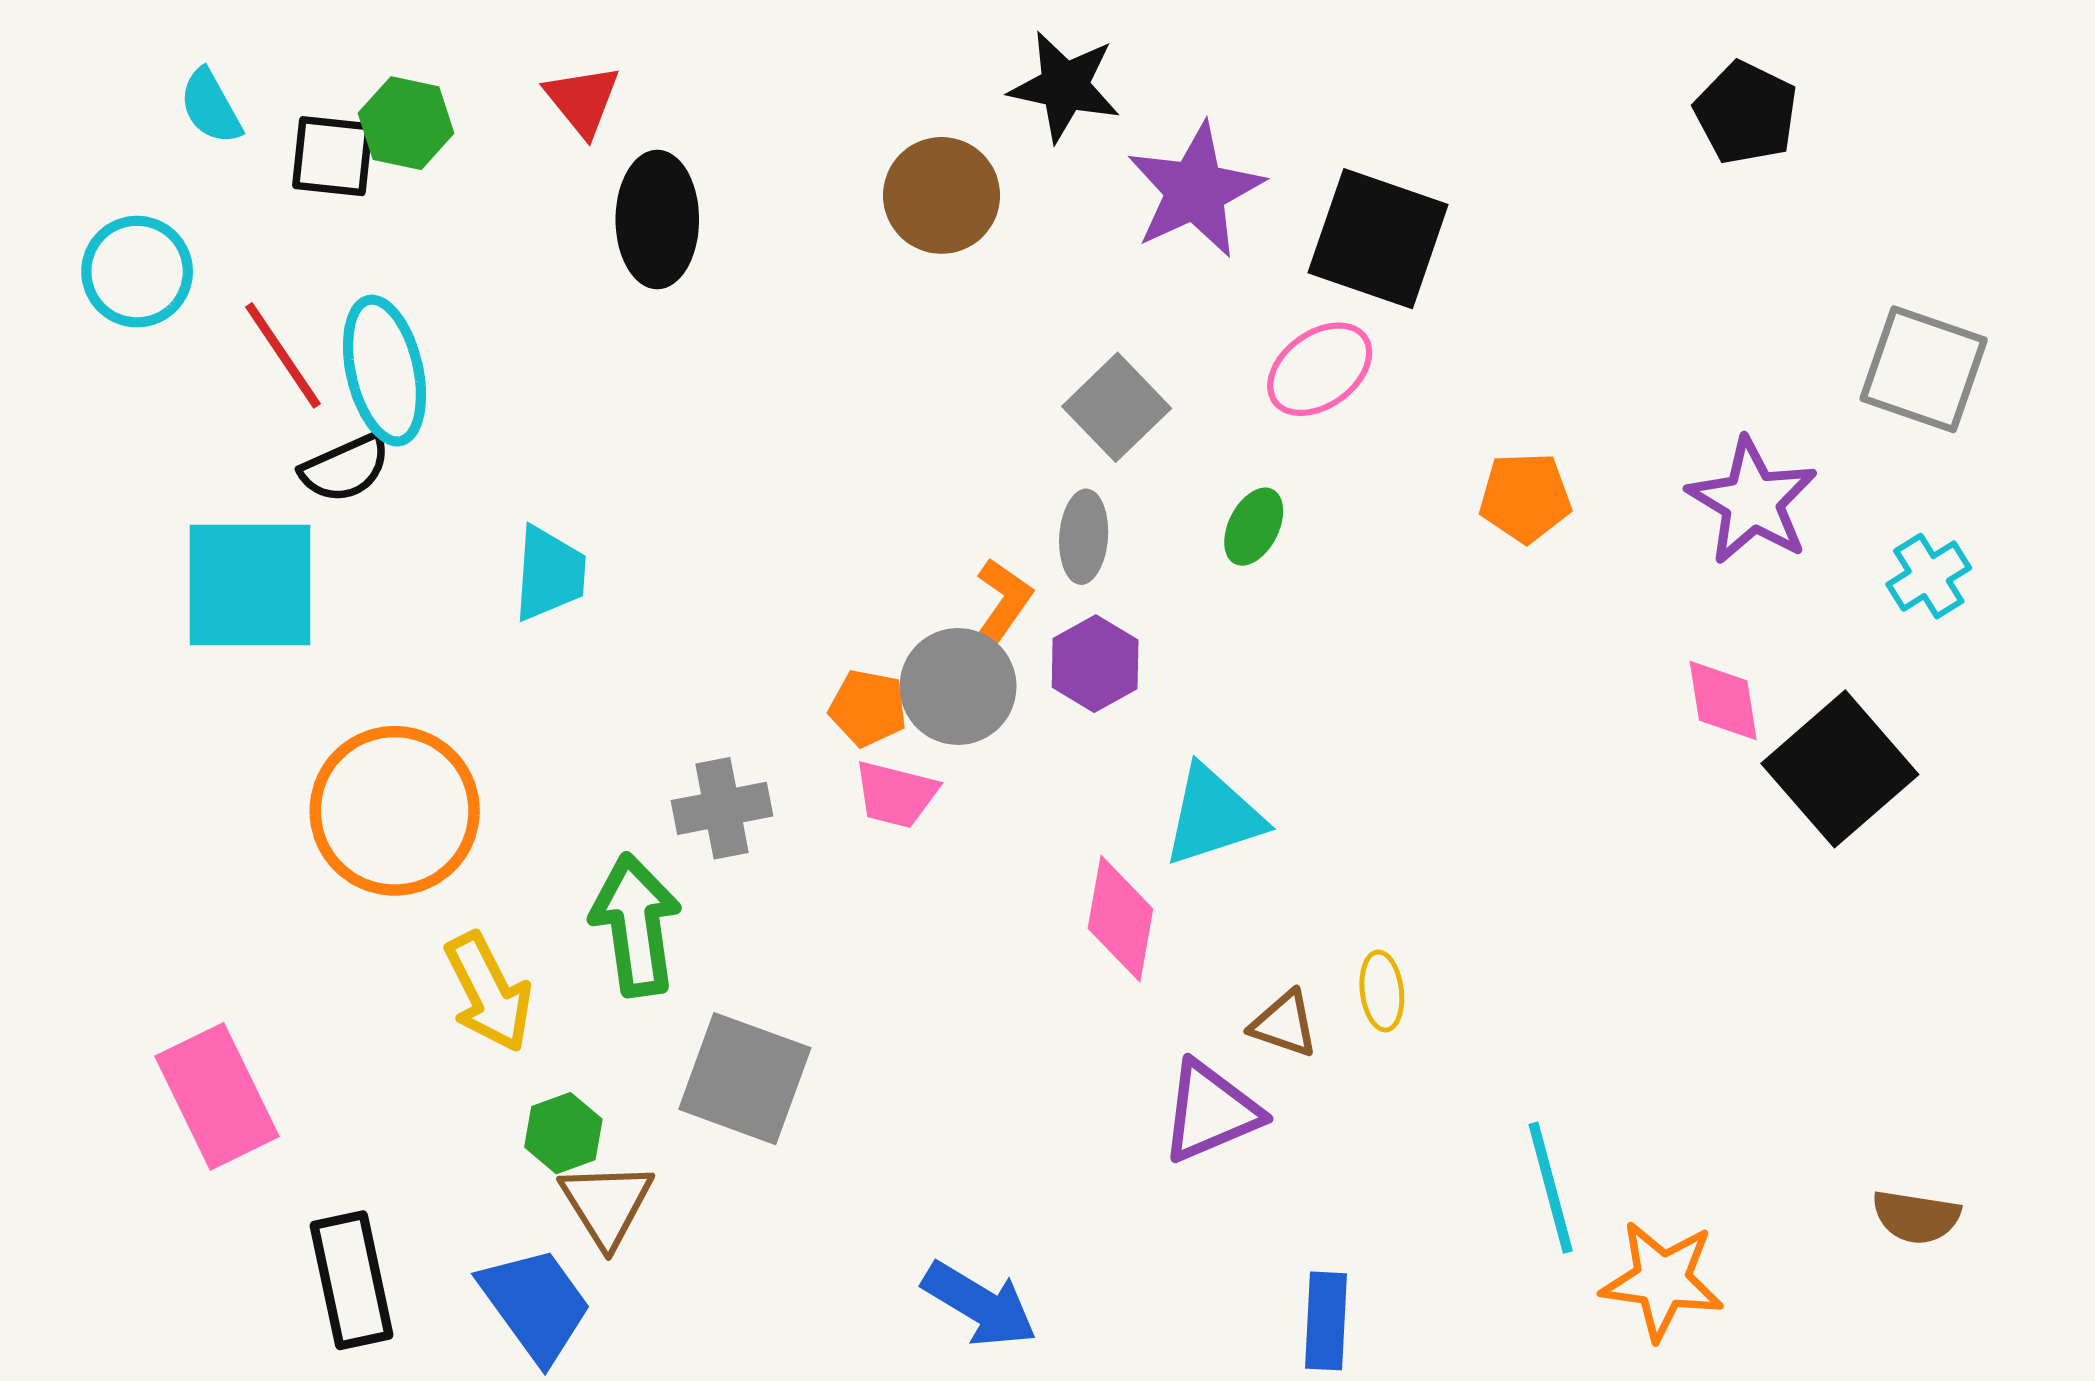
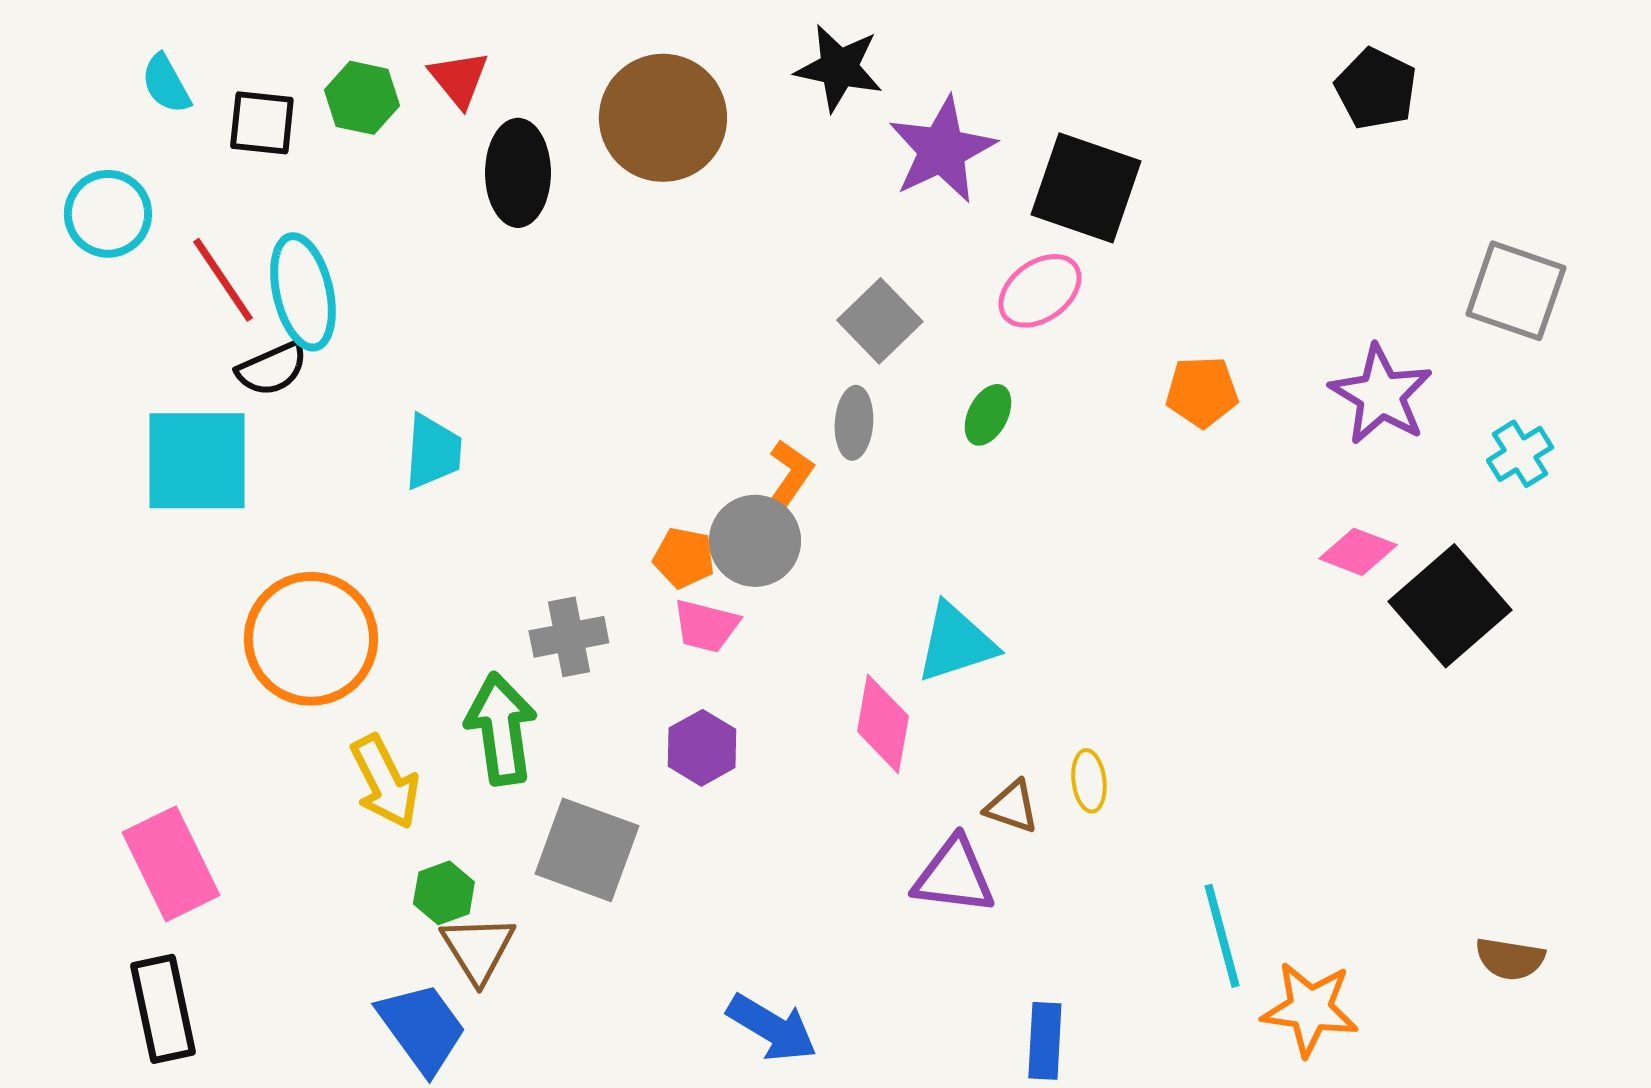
green hexagon: (406, 123) -> (362, 98), moved
brown circle: (942, 195) -> (663, 118), moved, size x1.4
purple hexagon: (1095, 664) -> (702, 748), moved
pink diamond: (1723, 700) -> (1358, 552), turned -60
purple triangle: (1211, 1112) -> (954, 876), turned 30
black rectangle: (351, 1280) -> (163, 1009), moved

